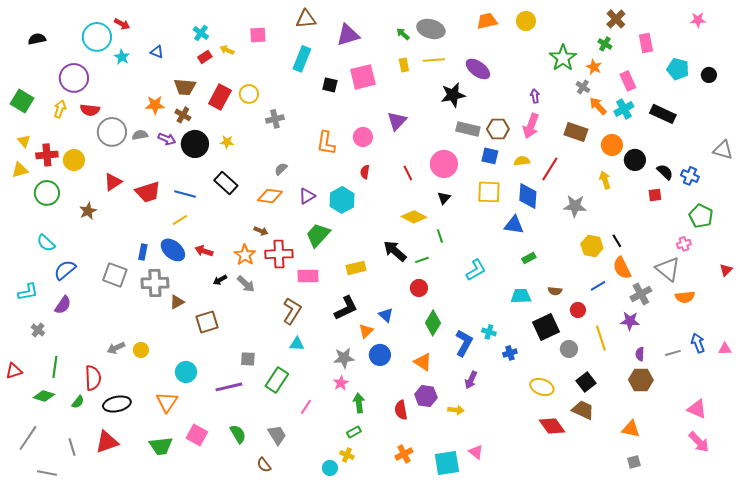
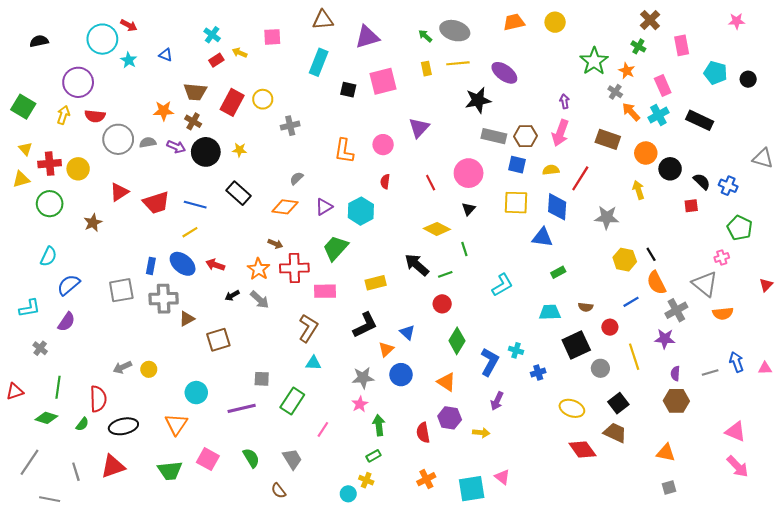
cyan semicircle: (46, 243) -> (49, 256), turned -108
gray square: (115, 275) -> (121, 290), turned -30

